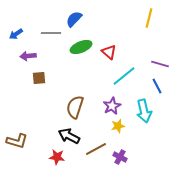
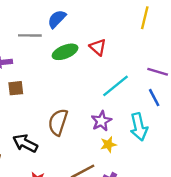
red triangle: (109, 52) -> (98, 47), moved
black arrow: (69, 136) -> (25, 143), moved

